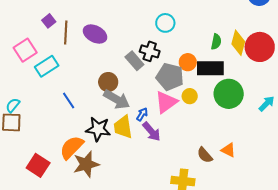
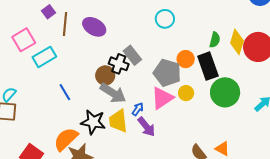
black cross: (150, 51) -> (119, 64), moved
black rectangle: (210, 68) -> (208, 66), turned 68

